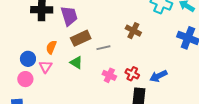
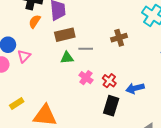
brown cross: (133, 31) -> (119, 38), turned 35
orange semicircle: (51, 47) -> (35, 21), moved
green triangle: (76, 63) -> (67, 58), moved, turned -48

